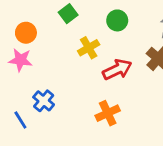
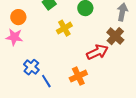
red arrow: (117, 70) -> (97, 52), moved
blue line: (20, 120) -> (46, 81), moved

